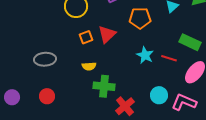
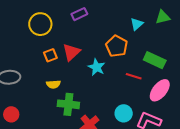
orange pentagon: (140, 18) -> (117, 46), moved, turned 30
cyan star: (145, 55) -> (97, 67), moved

